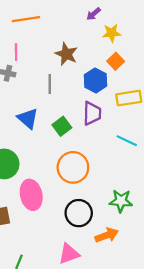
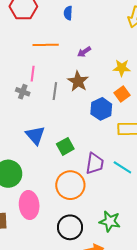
purple arrow: (94, 14) -> (84, 52), moved
gray line: (50, 84) -> (55, 91), moved
purple trapezoid: (92, 113) -> (95, 164), moved

